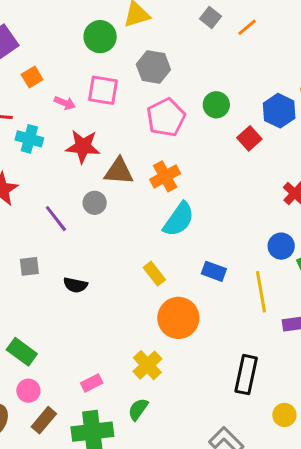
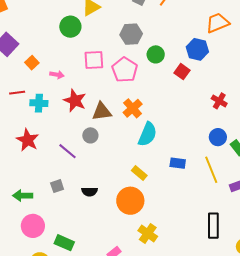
gray hexagon: (153, 67) -> (131, 34), moved
pink square: (103, 90) -> (94, 60), moved
red star: (83, 147) -> (75, 100), turned 30
orange circle: (178, 318) -> (130, 201), moved

